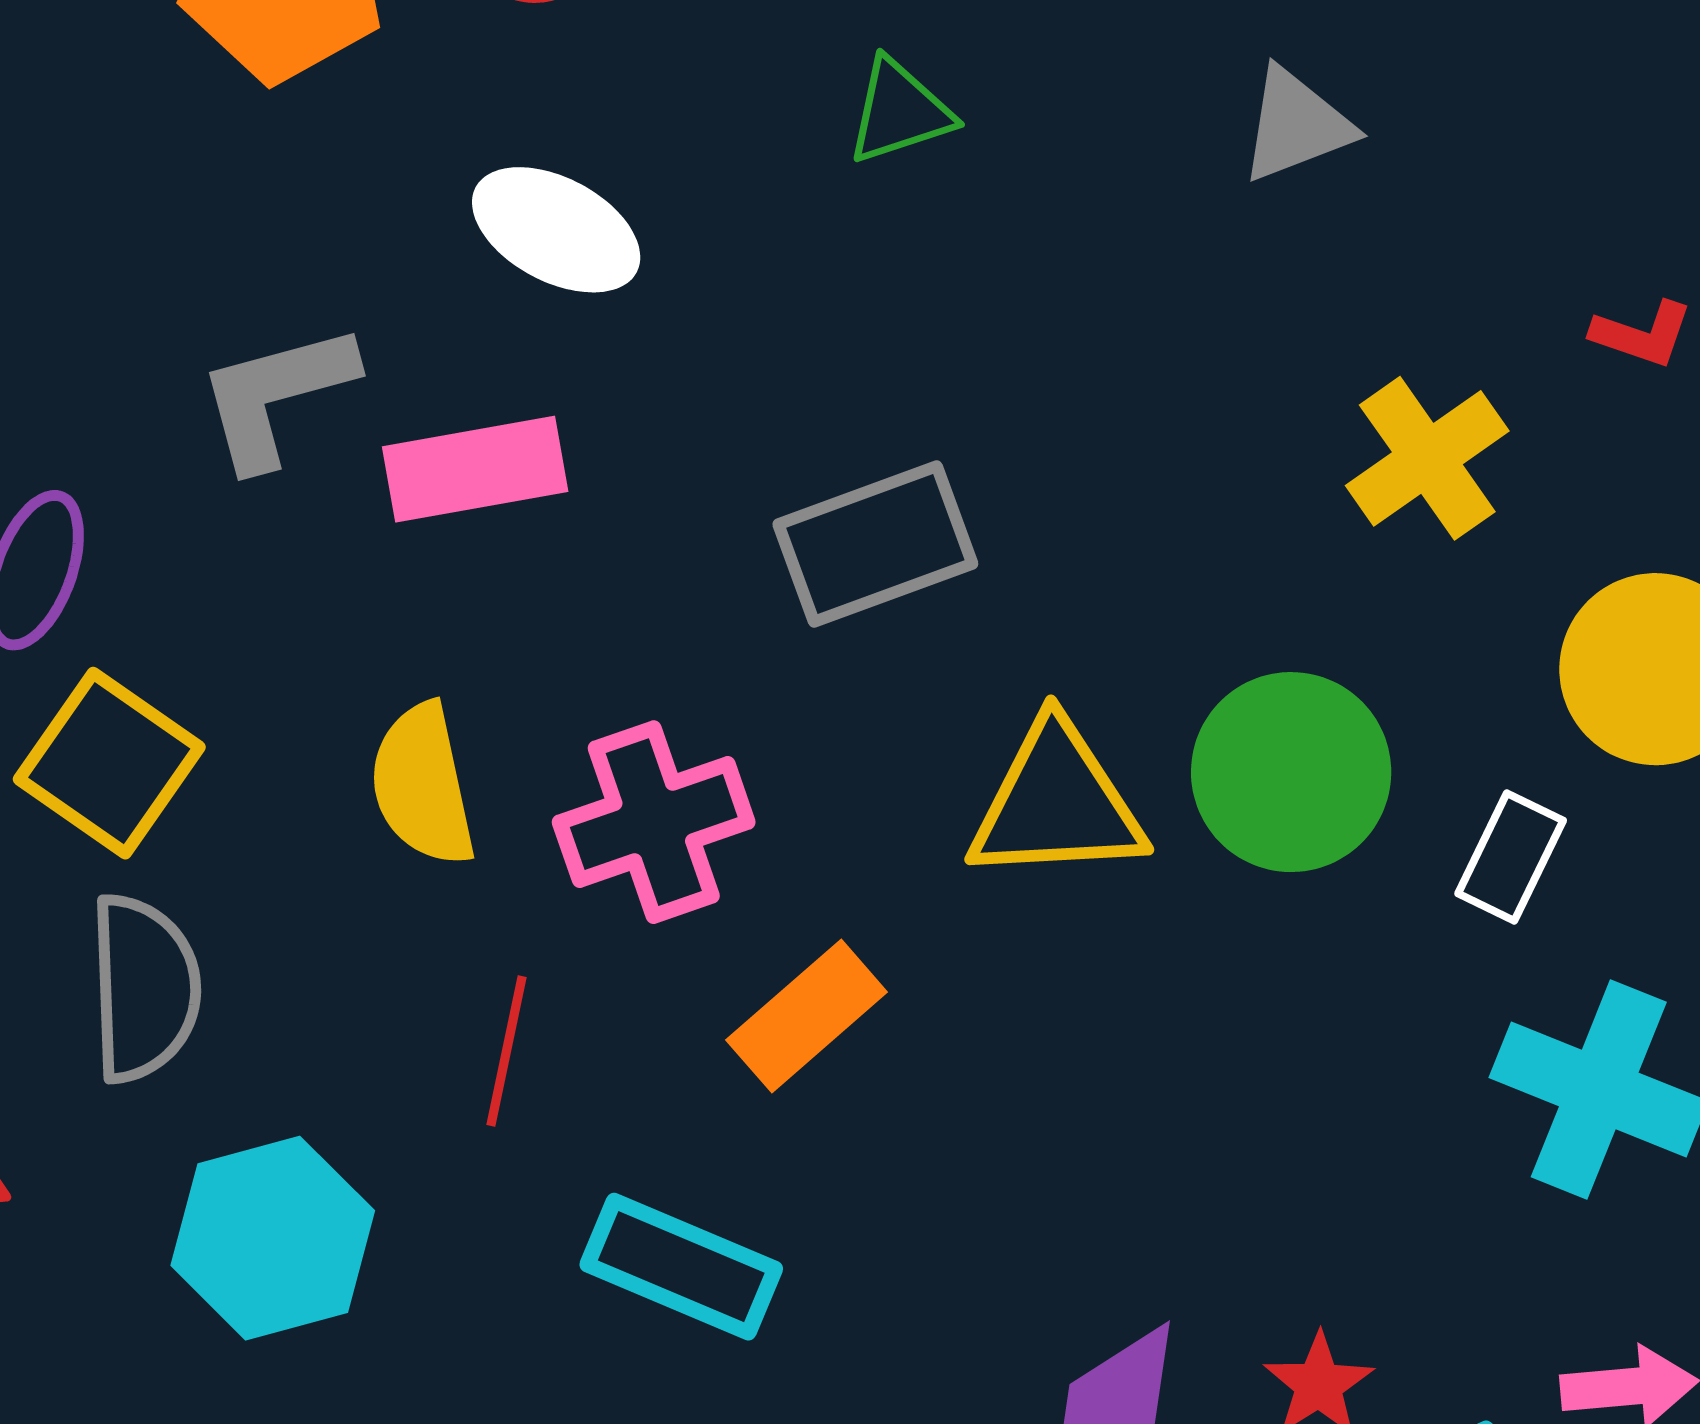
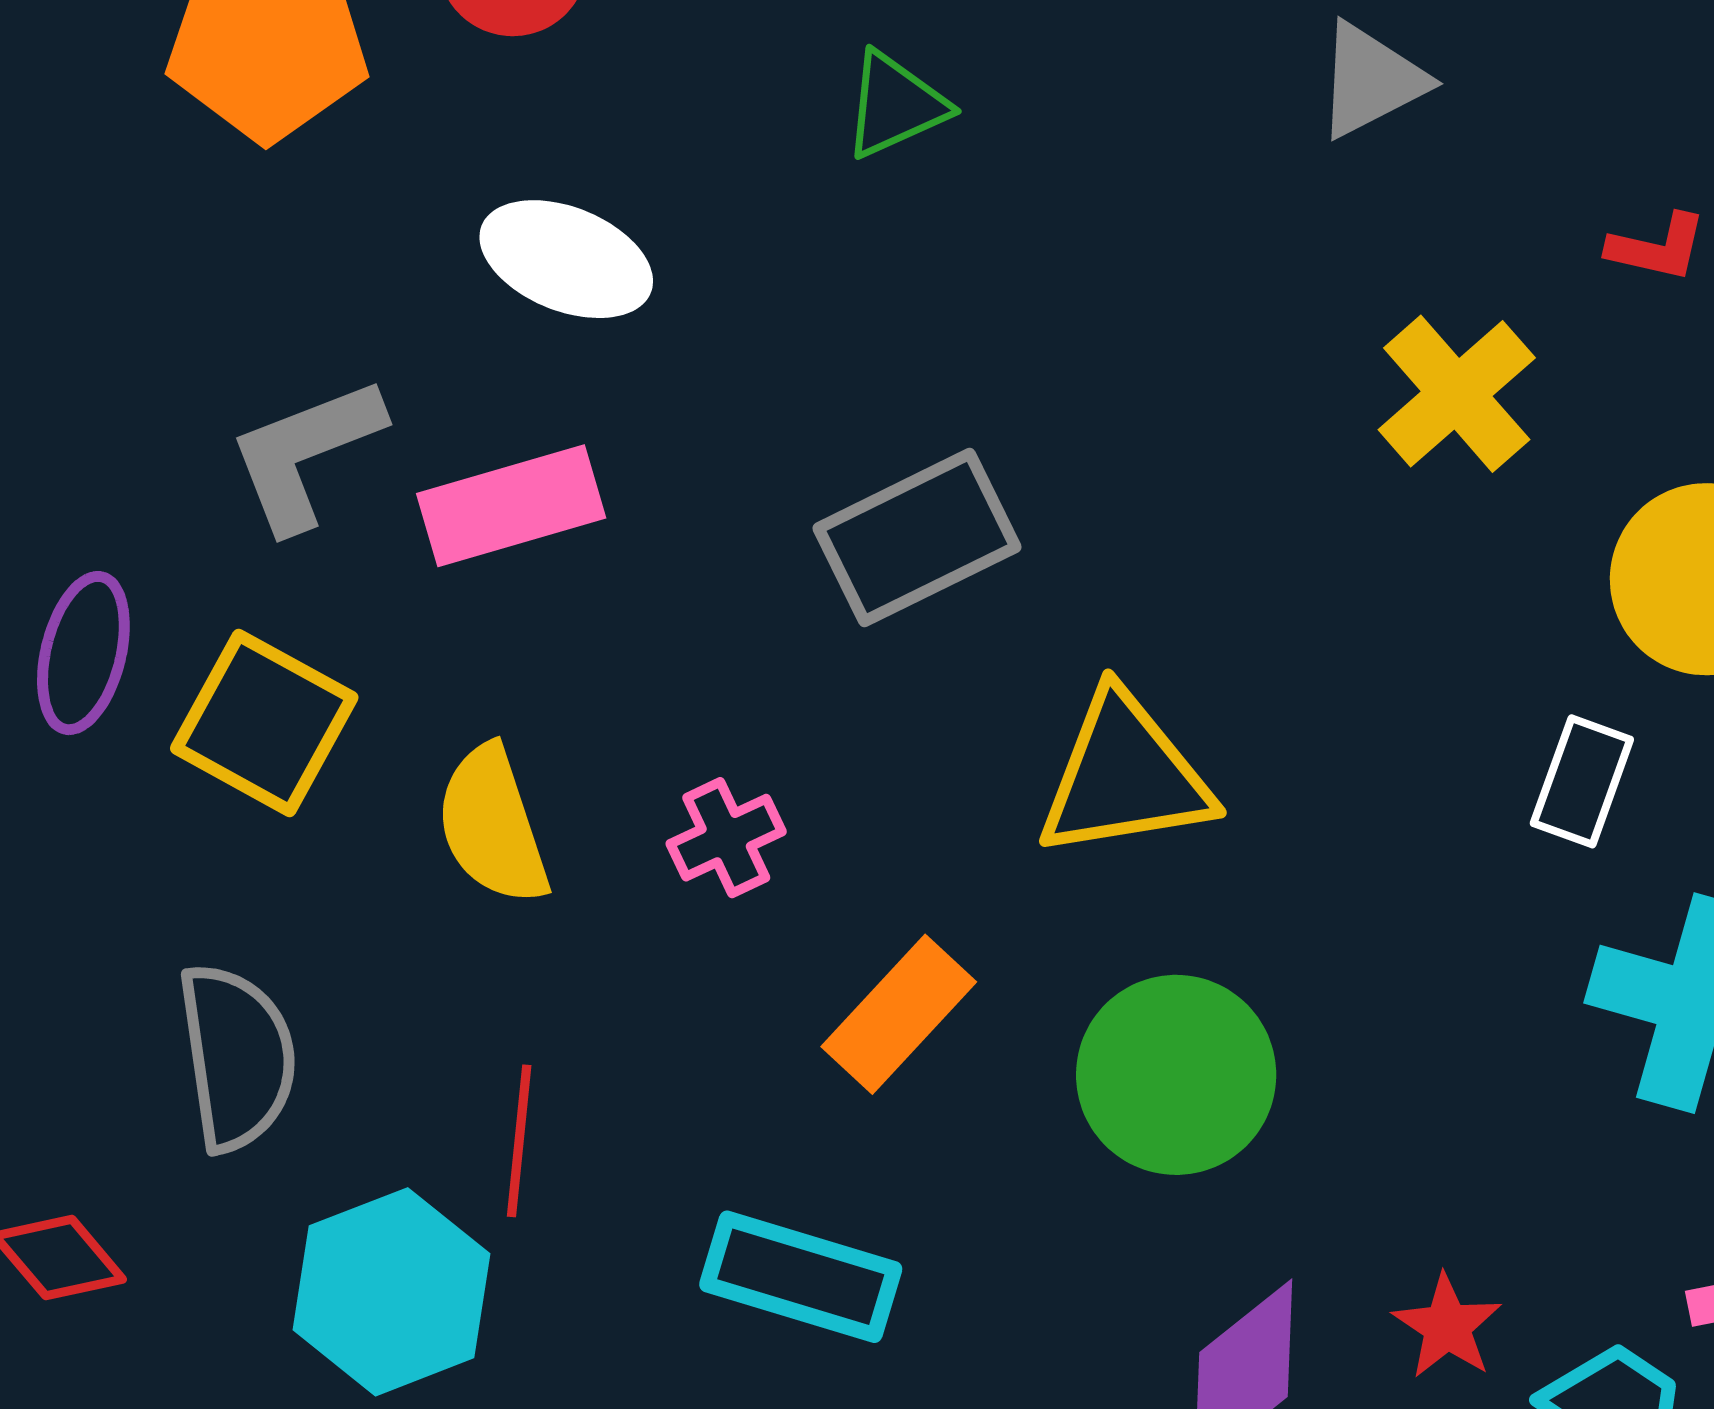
gray triangle: (1296, 125) -> (1371, 80), moved
yellow square: (109, 763) -> (264, 723), moved
green circle: (1291, 772) -> (1176, 1075), moved
pink cross: (654, 822) -> (726, 838), size x0.6
red line: (506, 1051) -> (519, 1141), moved

